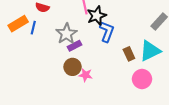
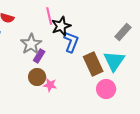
purple rectangle: (75, 46) -> (39, 56), turned -32
cyan triangle: (150, 51) -> (114, 61), turned -30
brown rectangle: (129, 54) -> (93, 64), size x1.6

